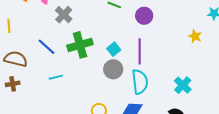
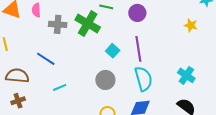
gray cross: (64, 15) -> (58, 24), turned -30
green cross: (80, 45) -> (88, 24), moved, turned -35
gray circle: (113, 69) -> (105, 80), moved

